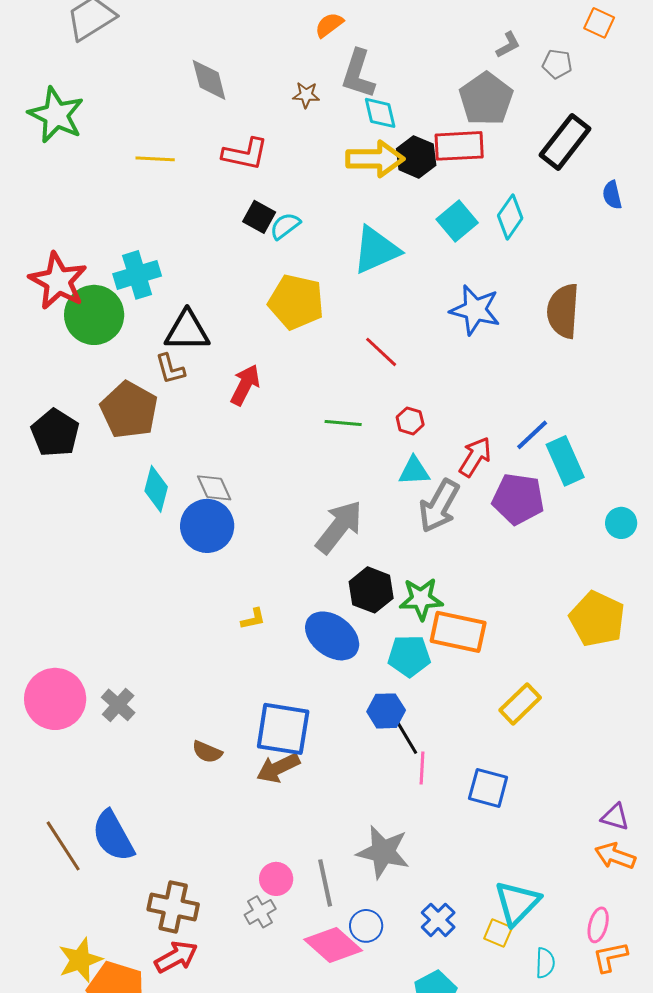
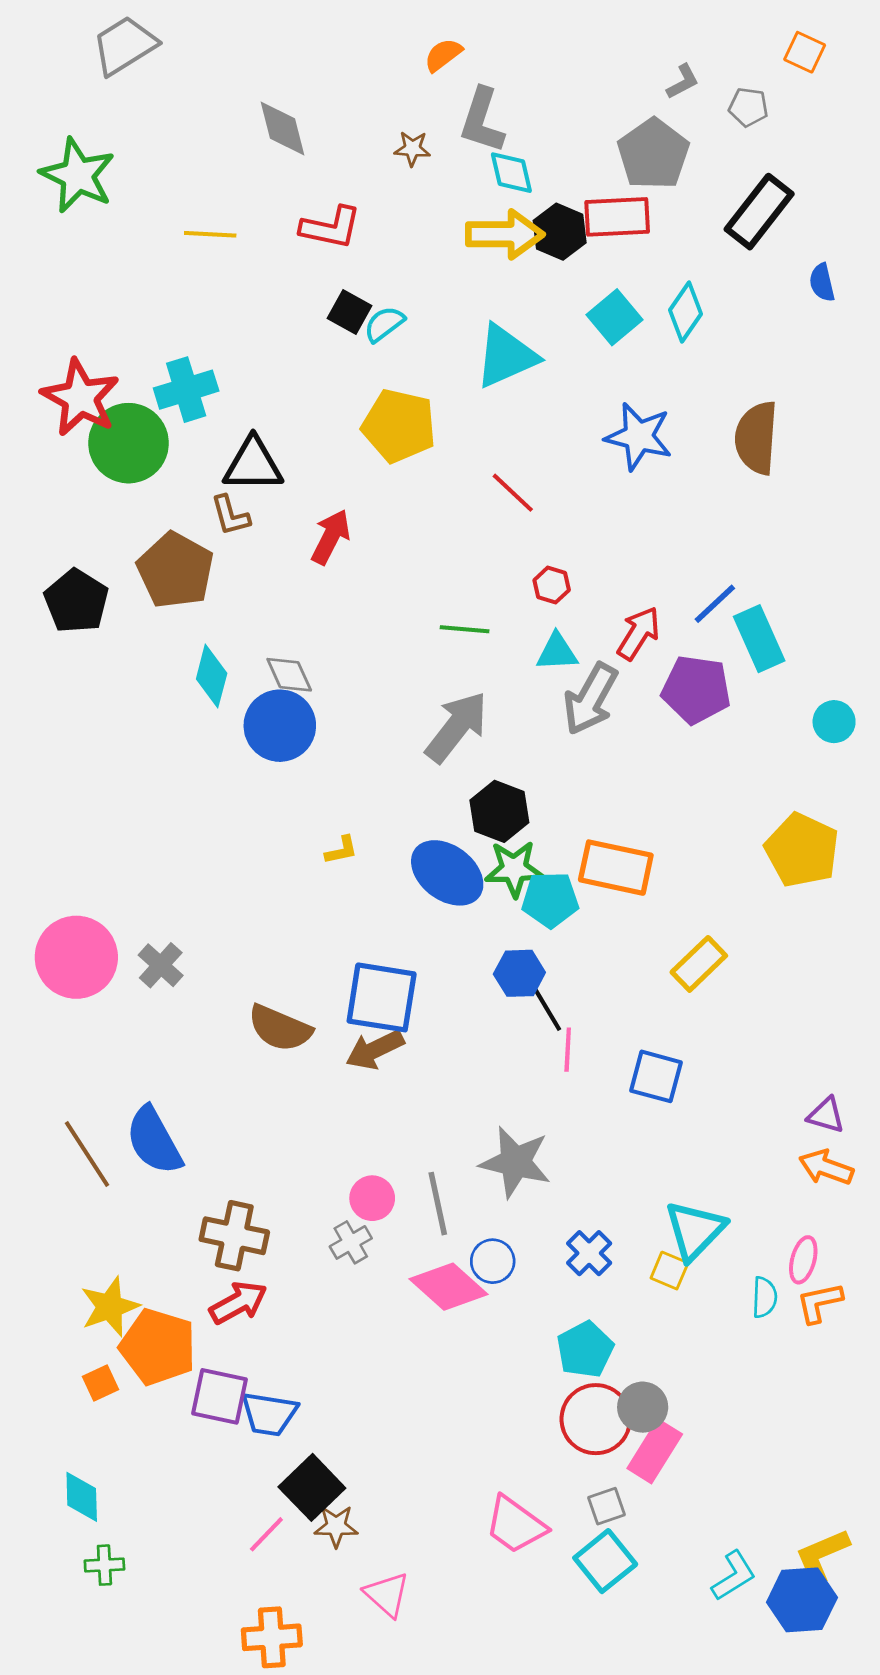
green line: (343, 423) -> (465, 629), moved
green star: (421, 599) -> (514, 869), moved
brown semicircle: (207, 752) -> (280, 1028), size x1.6
cyan semicircle: (545, 963) -> (764, 1297), moved

